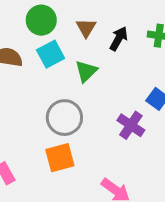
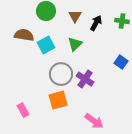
cyan square: (51, 54) -> (46, 45), moved
purple cross: (131, 125) -> (85, 79), moved

